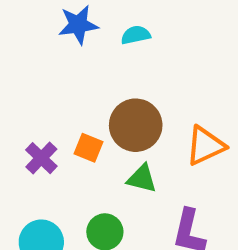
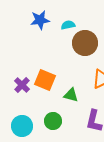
brown circle: (136, 125) -> (85, 43), moved
orange square: (88, 148) -> (45, 80), size x1.5

